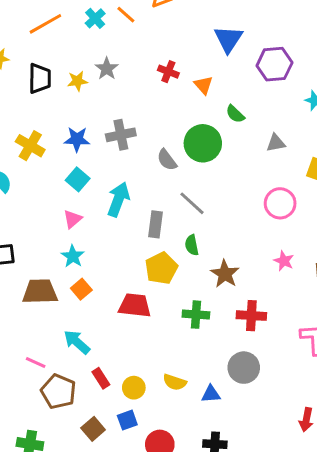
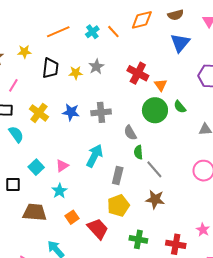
blue triangle: (228, 39) -> (180, 43), moved
red cross: (168, 72) -> (138, 73), size x1.5
green circle: (203, 143) -> (155, 110), moved
cyan square: (78, 179) -> (36, 167), moved
gray line: (192, 203) -> (154, 169), moved
green semicircle: (192, 245) -> (138, 152), moved
pink star: (284, 261) -> (203, 230), moved
brown star: (225, 274) -> (155, 199), moved, turned -30
orange square: (81, 289) -> (72, 217), moved
red trapezoid: (135, 305) -> (98, 229), turned 35

